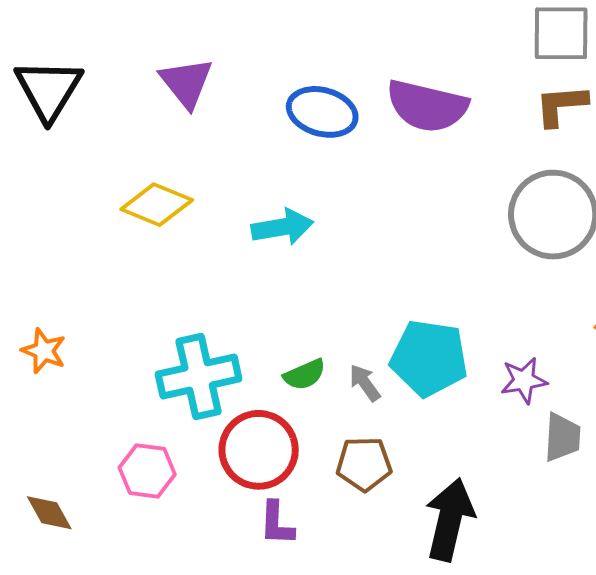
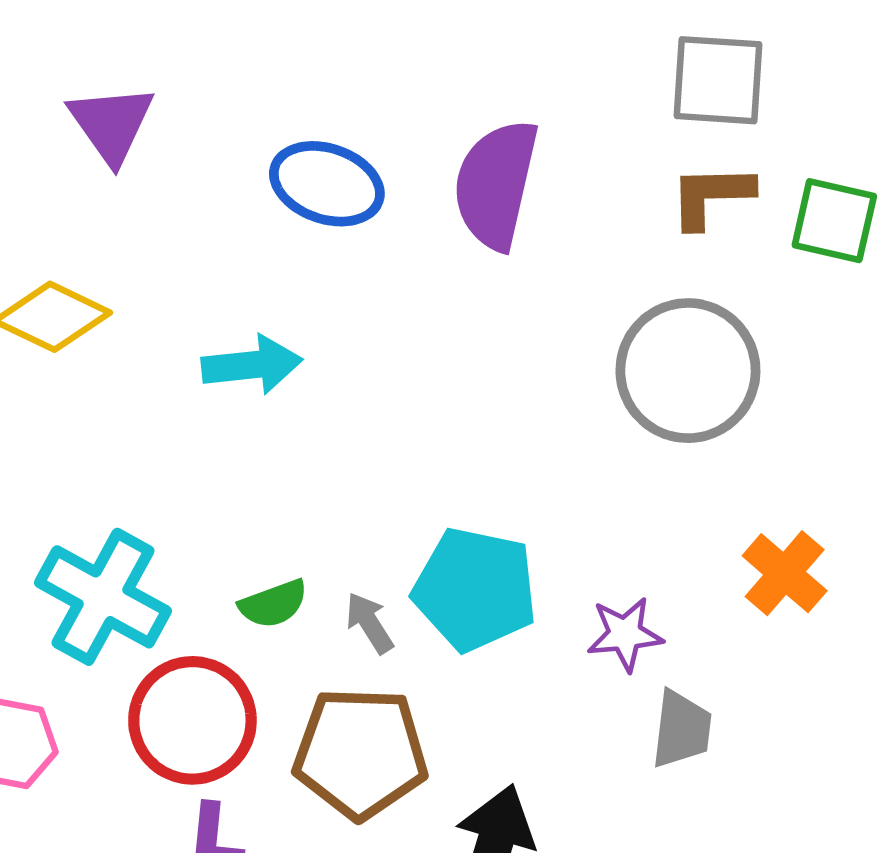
purple semicircle: (427, 106) -> (496, 184), turned 86
cyan cross: (199, 376) -> (103, 597), turned 38
brown pentagon: (364, 464) -> (360, 753), size x1.5

